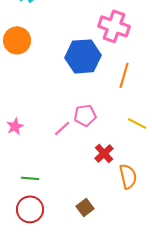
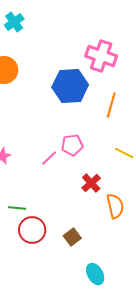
red circle: (30, 209) -> (32, 230), moved

